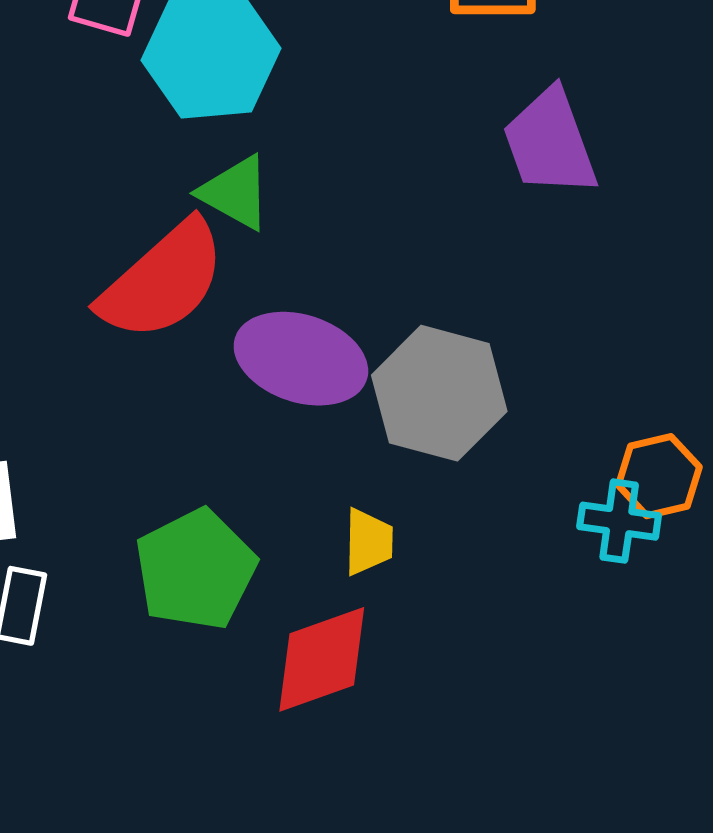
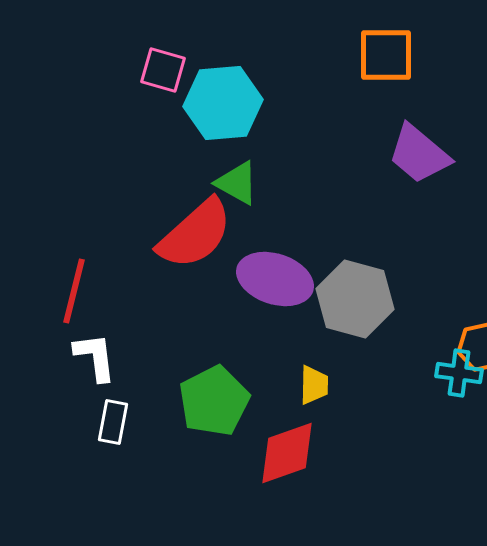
purple trapezoid: (550, 142) -> (419, 154), turned -30

